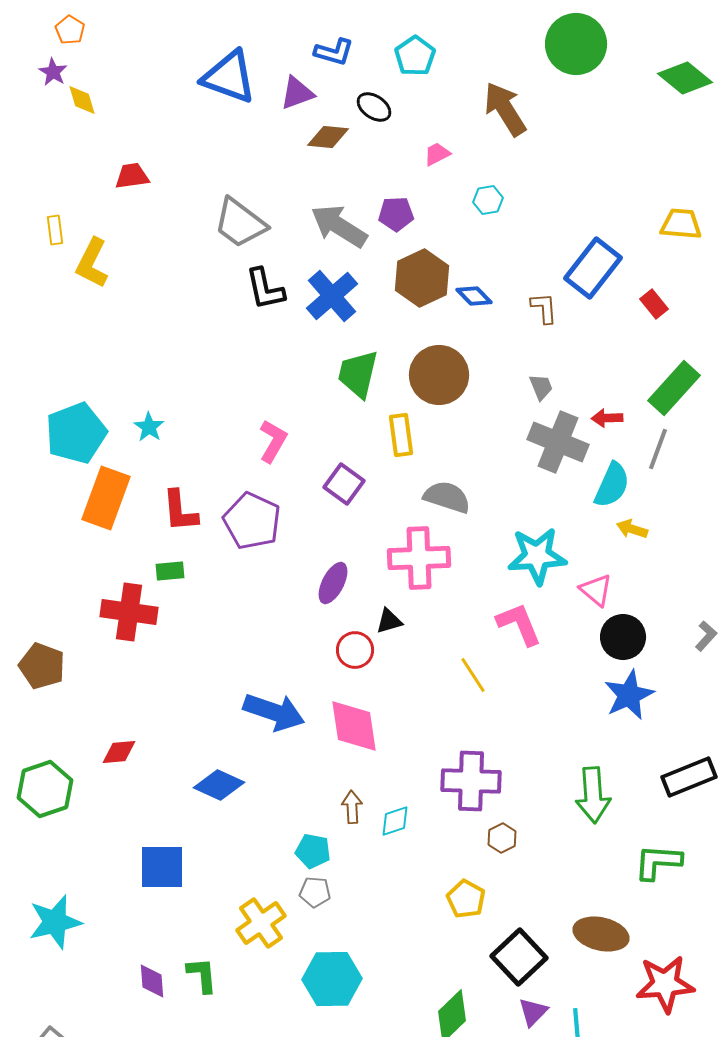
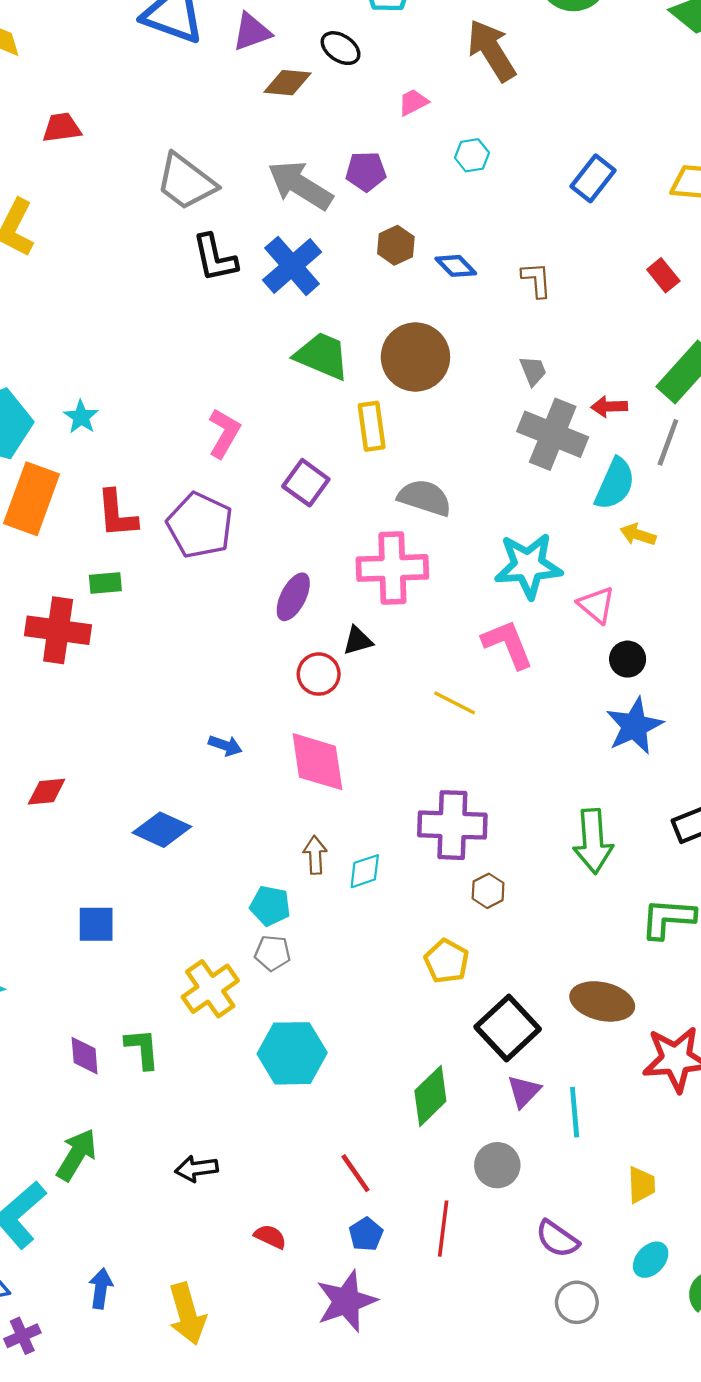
blue rectangle: (593, 268) -> (593, 178), moved, size x0.7
brown hexagon: (422, 278) -> (396, 245), size x0.6
green trapezoid: (358, 374) -> (322, 356), turned 100
black circle: (623, 637) -> (628, 659), size x0.7
yellow line: (473, 675) -> (455, 703), turned -30
blue arrow: (274, 712) -> (225, 746), size x0.5
blue square: (162, 867) -> (96, 924), size x0.7

